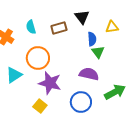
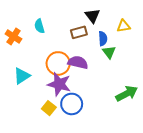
brown rectangle: (59, 28) -> (79, 32), moved
orange circle: (38, 58) -> (58, 63), moved
purple semicircle: (89, 74) -> (78, 62), moved
blue circle: (81, 102) -> (72, 104), moved

